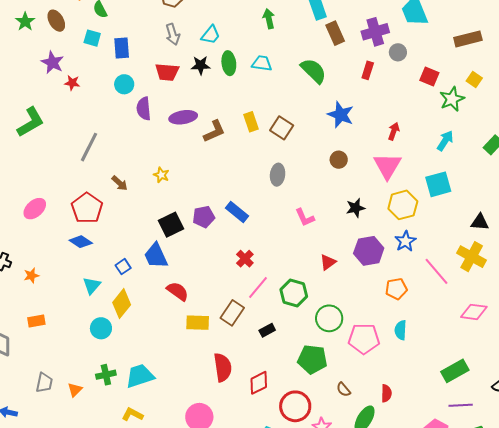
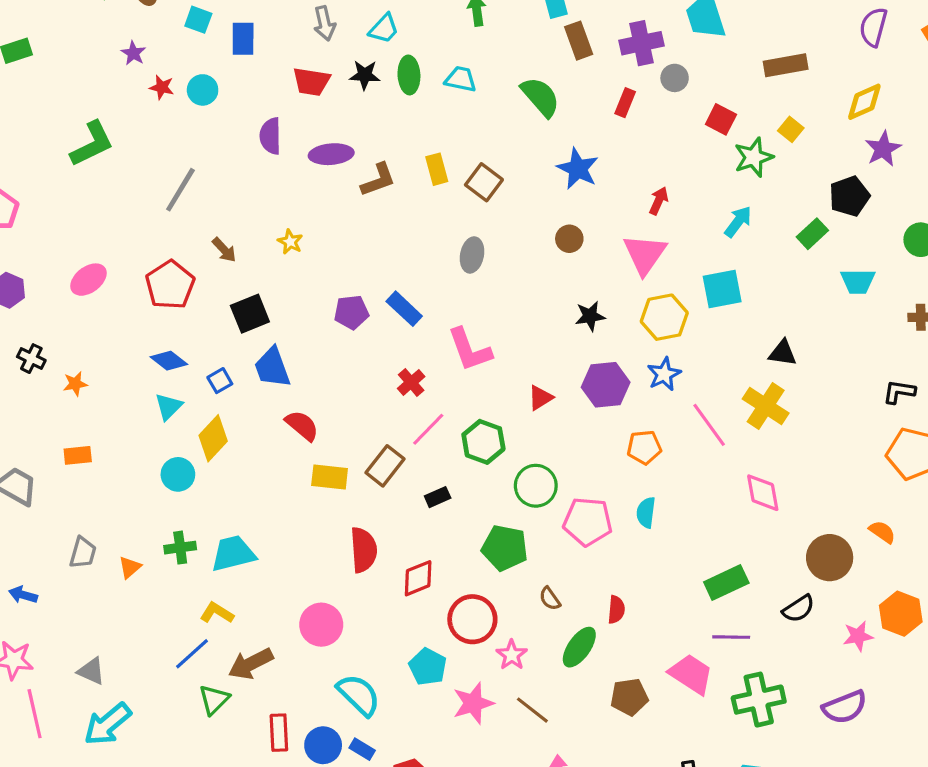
purple star: (52, 62) -> (133, 53), size x0.7
cyan circle: (124, 84) -> (203, 90), moved
pink L-shape: (305, 218) -> (470, 350), moved, size x1.5
black square: (171, 225) -> (250, 314), moved
blue diamond: (81, 242) -> (169, 361), moved
pink diamond: (474, 312) -> (763, 493), turned 68

